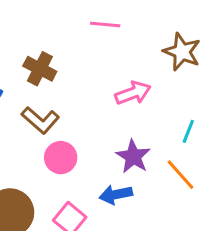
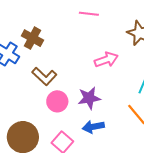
brown cross: (40, 69) -> (32, 38), moved
purple star: (133, 156) -> (89, 98), moved, turned 30

